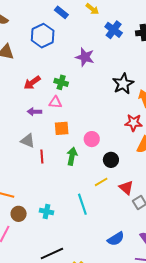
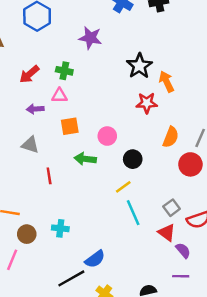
red star: (134, 123) -> (147, 103), moved
green arrow: (72, 156) -> (85, 159), turned -90
red line: (42, 157) -> (49, 176), moved
red triangle: (126, 188) -> (167, 233), moved
cyan line: (82, 204) -> (133, 213), moved
blue semicircle: (116, 239) -> (95, 259), moved

